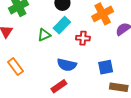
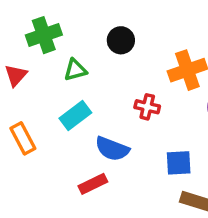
cyan rectangle: (62, 25) -> (75, 116), moved
green triangle: (44, 35) -> (75, 70), moved

